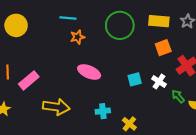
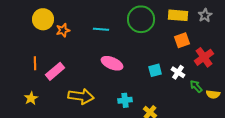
cyan line: (68, 18) -> (101, 29), moved
orange star: (77, 37) -> (63, 30), moved

